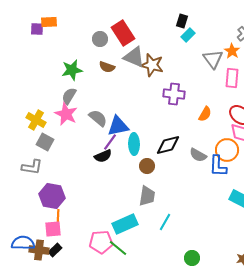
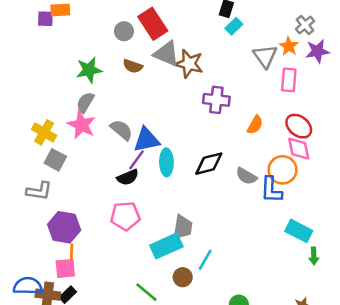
brown circle: (147, 166) -> (183, 277), moved
cyan rectangle: (125, 224) -> (166, 246), moved
pink pentagon: (101, 242) -> (125, 216), moved

